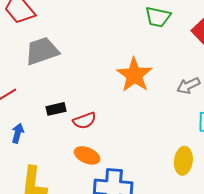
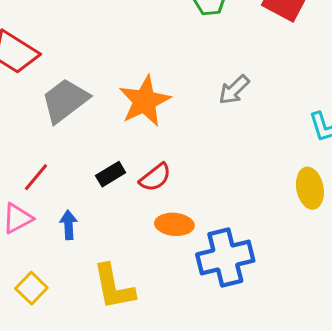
orange star: (134, 75) -> (145, 101), moved, turned 30
gray arrow: (188, 86) -> (234, 90), moved

